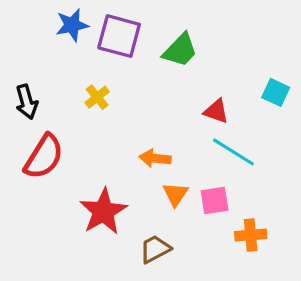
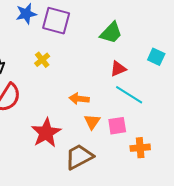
green trapezoid: (180, 50) -> (111, 33), moved
red triangle: (216, 111) -> (118, 69), turned -42
brown trapezoid: (155, 249) -> (79, 157), size x1.4

